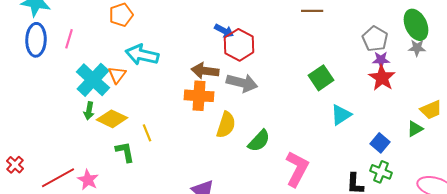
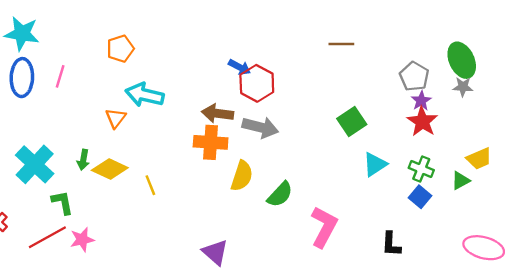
purple star: (381, 60) -> (421, 101), turned -30
cyan cross: (93, 80) -> (35, 164), moved
green L-shape: (125, 152) -> (62, 203), moved
green cross: (381, 172) -> (421, 169), moved
pink star: (88, 180) -> (82, 240), turned 30

